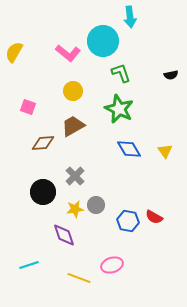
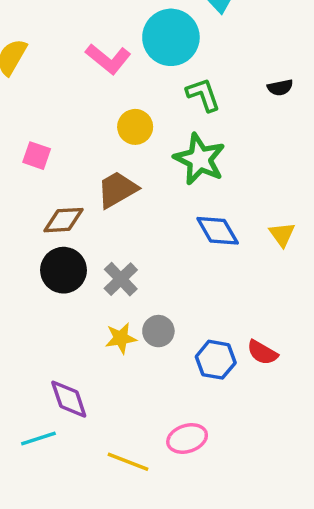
black semicircle: (171, 75) -> (280, 87), moved
yellow circle: (73, 91) -> (135, 127), moved
black circle: (43, 192) -> (63, 270), moved
purple diamond: (64, 235) -> (69, 399), moved

